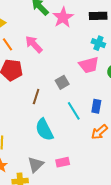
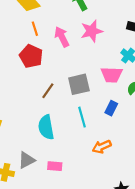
pink star: (63, 17) -> (92, 31), moved
gray square: (62, 82) -> (79, 84), size x1.5
blue rectangle: (96, 106) -> (111, 108), moved

